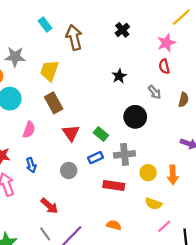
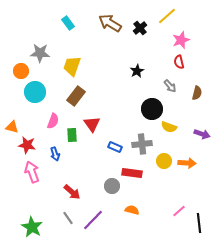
yellow line: (181, 17) -> (167, 16), moved
brown arrow: (74, 37) -> (110, 23), moved, turned -45
brown rectangle: (54, 103) -> (76, 96), turned 66
green rectangle: (101, 134) -> (72, 135), moved, turned 48
blue rectangle: (96, 158) -> (115, 147), turned 48
gray circle: (69, 170) -> (112, 186), moved
orange arrow: (173, 175) -> (187, 163), turned -84
yellow semicircle: (153, 204) -> (169, 127), moved

